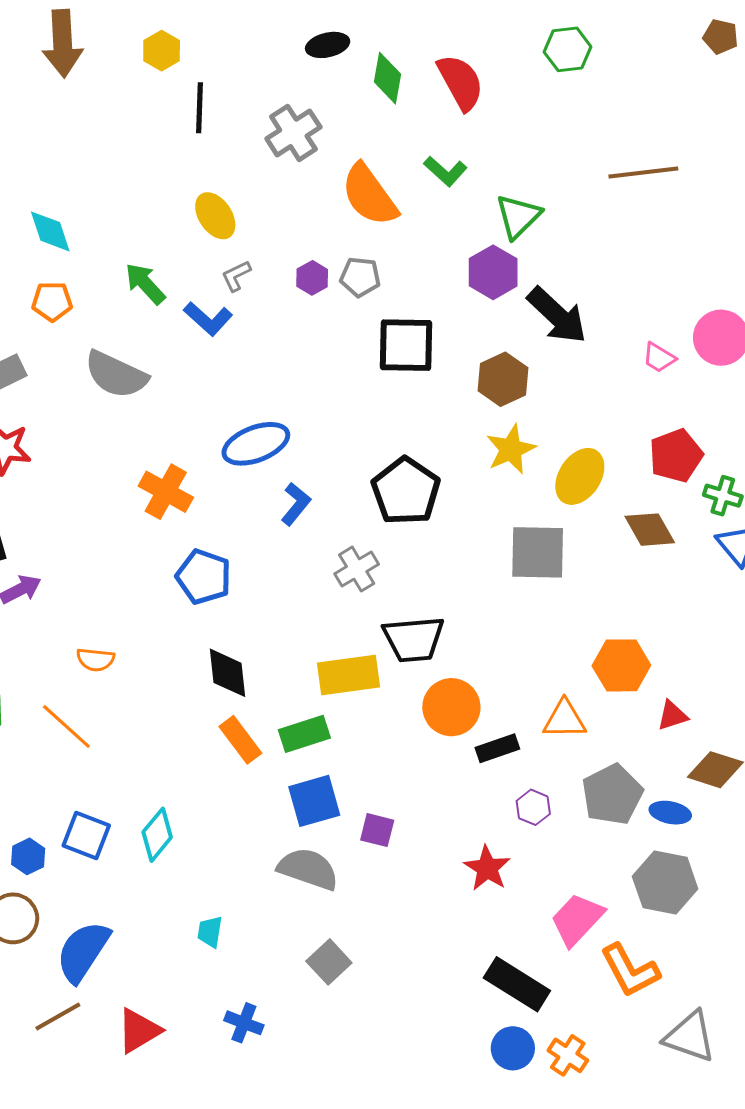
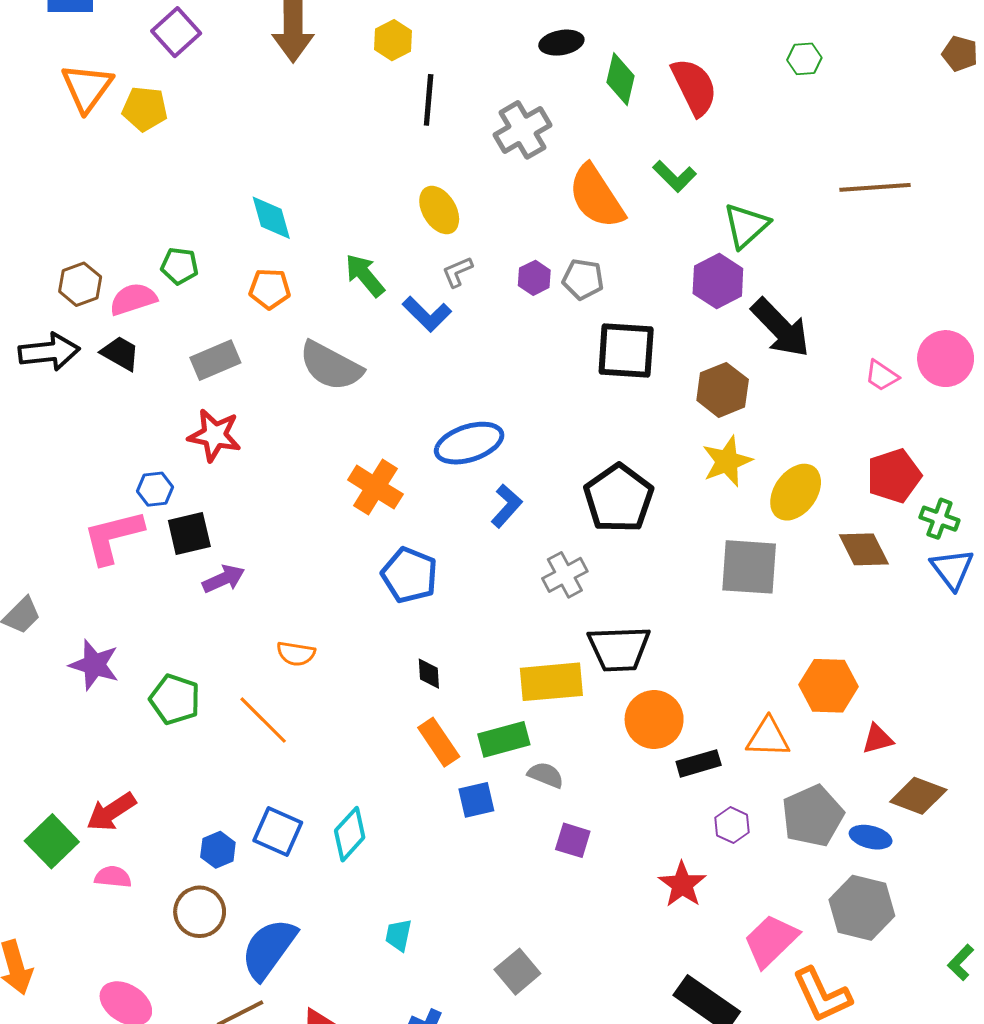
green hexagon: (568, 49) -> (804, 59), size x0.7
black diamond: (227, 673) -> (429, 674), size x0.6
blue square: (314, 801) -> (476, 800), moved, size x0.7
gray semicircle: (308, 869) -> (546, 775), moved, size x0.6

